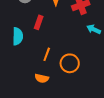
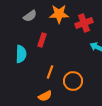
orange semicircle: (42, 78) -> (45, 96), turned -40

